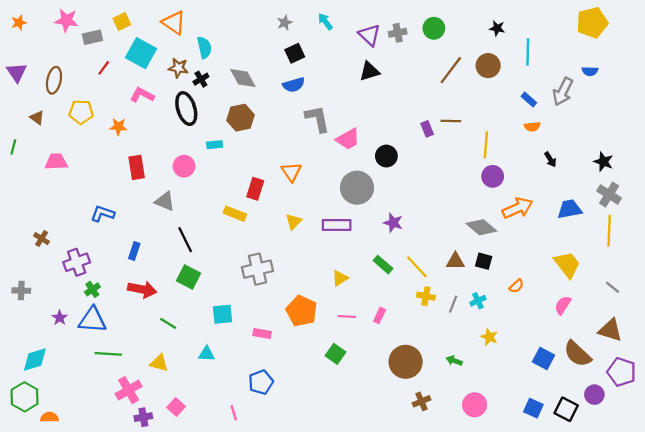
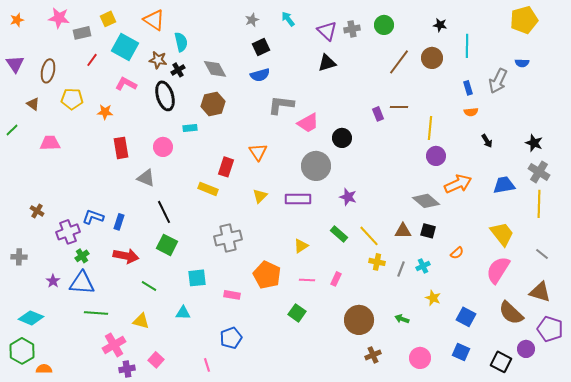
blue rectangle: (529, 99) -> (468, 88), turned 32
gray L-shape: (317, 119) -> (281, 105), turned -72
green line: (13, 147) -> (12, 130), turned 32
blue L-shape: (103, 214) -> (93, 217), moved
pink semicircle: (563, 305) -> (498, 270), size x1.6
blue square: (544, 358) -> (466, 317), moved
cyan diamond: (35, 360) -> (31, 318), turned 40
blue square: (533, 408) -> (461, 352), moved

